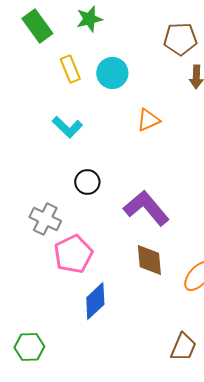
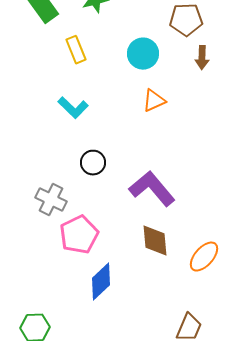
cyan circle: (112, 73) -> (143, 54), moved

